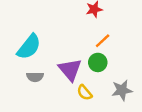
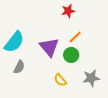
purple triangle: (70, 70) -> (49, 47), moved
gray semicircle: (35, 77) -> (19, 67), turned -64

